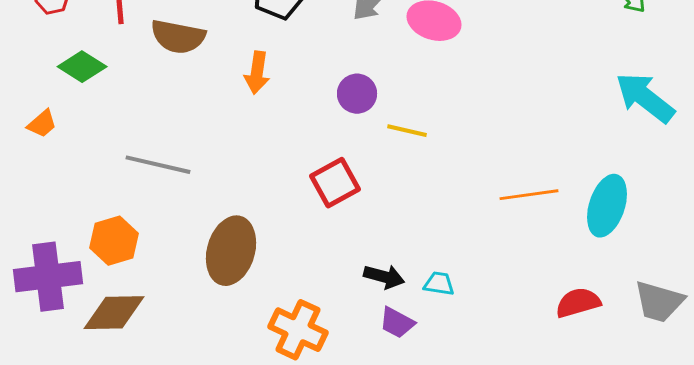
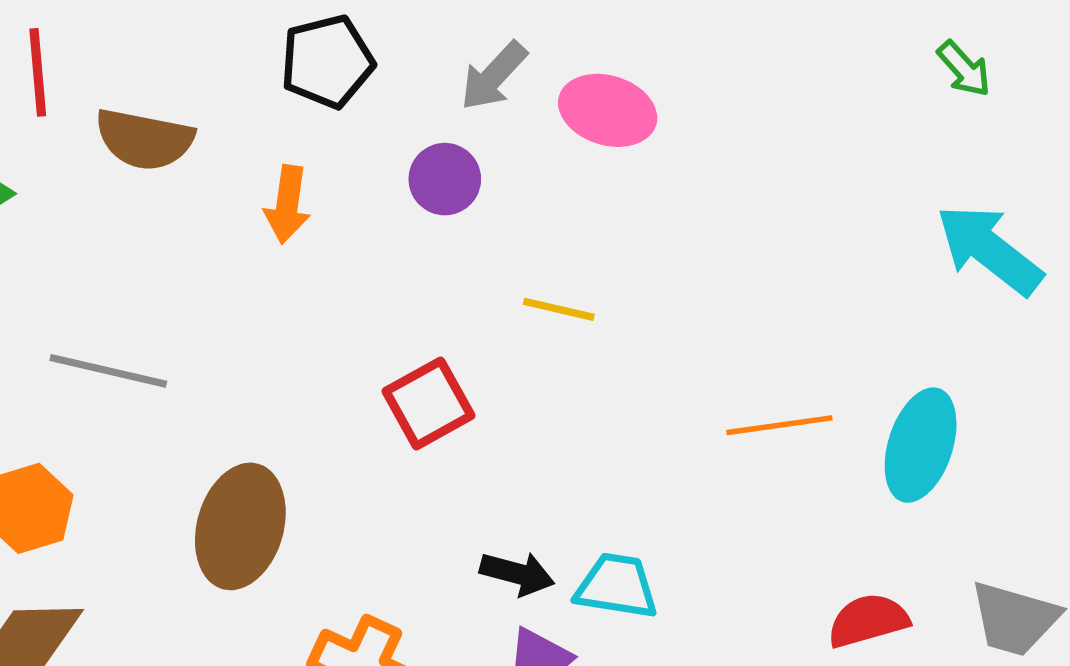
purple circle: (357, 94) -> (445, 179), moved
cyan trapezoid: (439, 284) -> (617, 586), size x1.5

